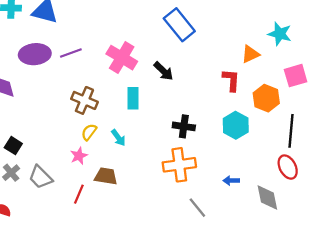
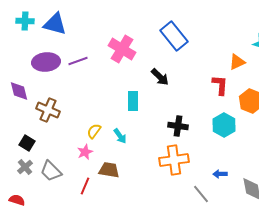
pink cross: (122, 58) -> (122, 49), moved
brown cross: (84, 100) -> (48, 110), moved
gray line: (197, 208) -> (201, 194), moved

